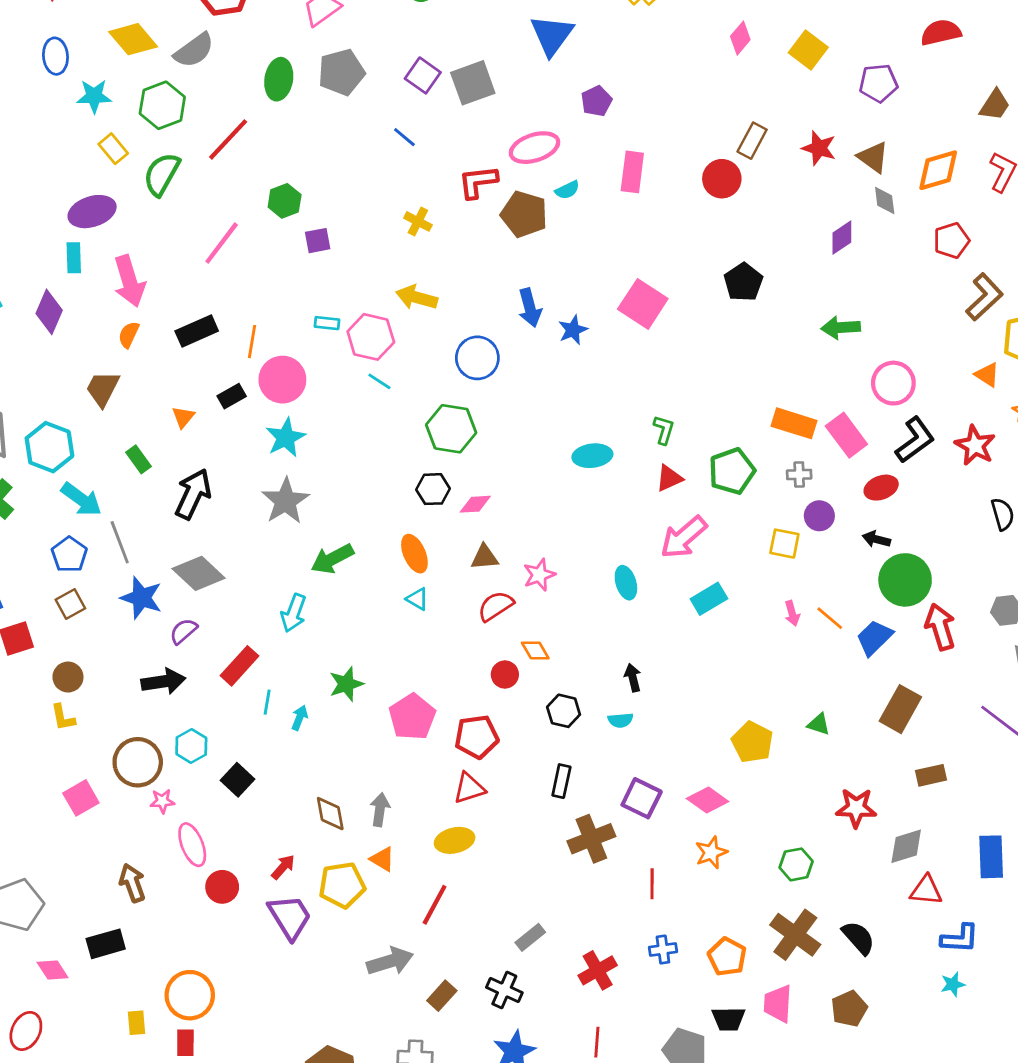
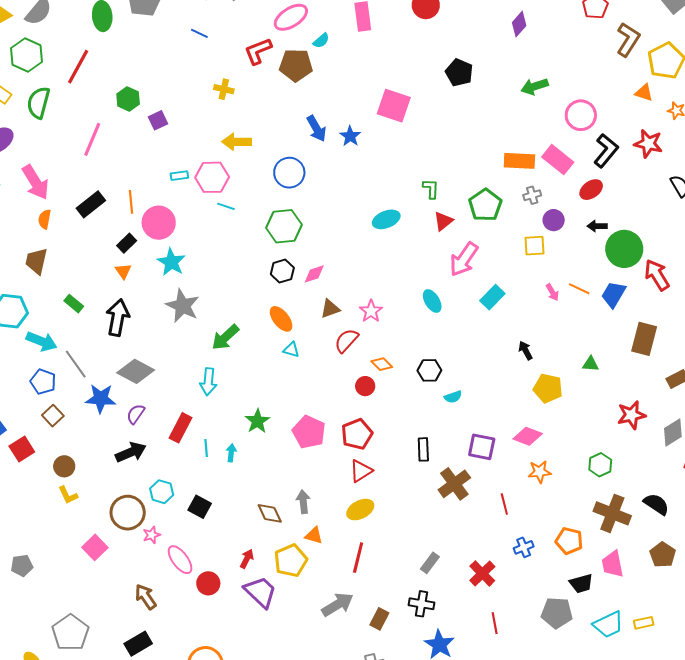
orange triangle: (183, 417) -> (123, 271), moved
black arrow: (633, 678) -> (525, 350), moved
black hexagon: (564, 711) -> (429, 370), moved
orange star: (711, 852) -> (539, 472), turned 30

